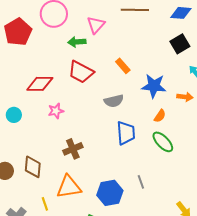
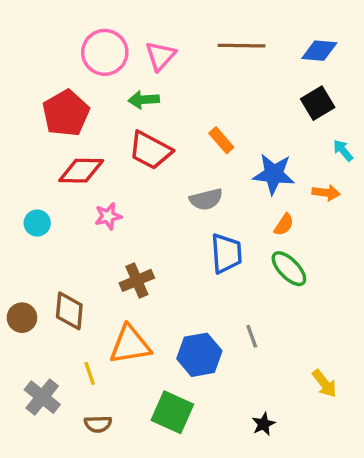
pink triangle: (96, 25) -> (161, 56), moved
red pentagon: (18, 32) -> (66, 113), moved

